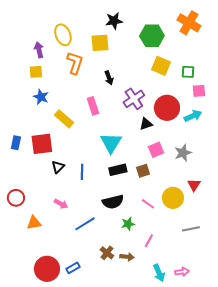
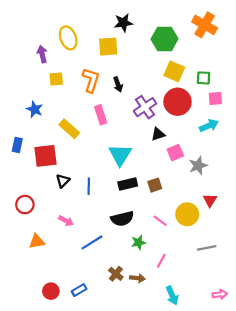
orange L-shape: (75, 63) -> (91, 80), moved
yellow square: (36, 72) -> (56, 79), moved
blue star: (41, 97) -> (35, 109), moved
red circle: (167, 108) -> (177, 102), moved
blue rectangle: (16, 143) -> (17, 145), moved
pink square: (156, 150) -> (175, 153), moved
red circle: (16, 198) -> (25, 205), moved
red circle: (47, 269) -> (51, 291), size x0.6
pink arrow: (182, 272) -> (220, 294), moved

